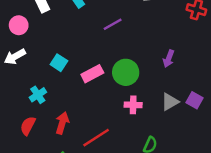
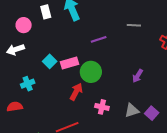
green circle: (126, 72) -> (91, 72), moved
pink rectangle: (92, 74) -> (70, 63), moved
red arrow: (62, 123) -> (76, 92), moved
red semicircle: (28, 126) -> (15, 107), turned 42

